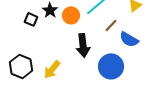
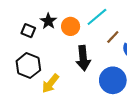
black hexagon: (21, 66) -> (28, 66), moved

